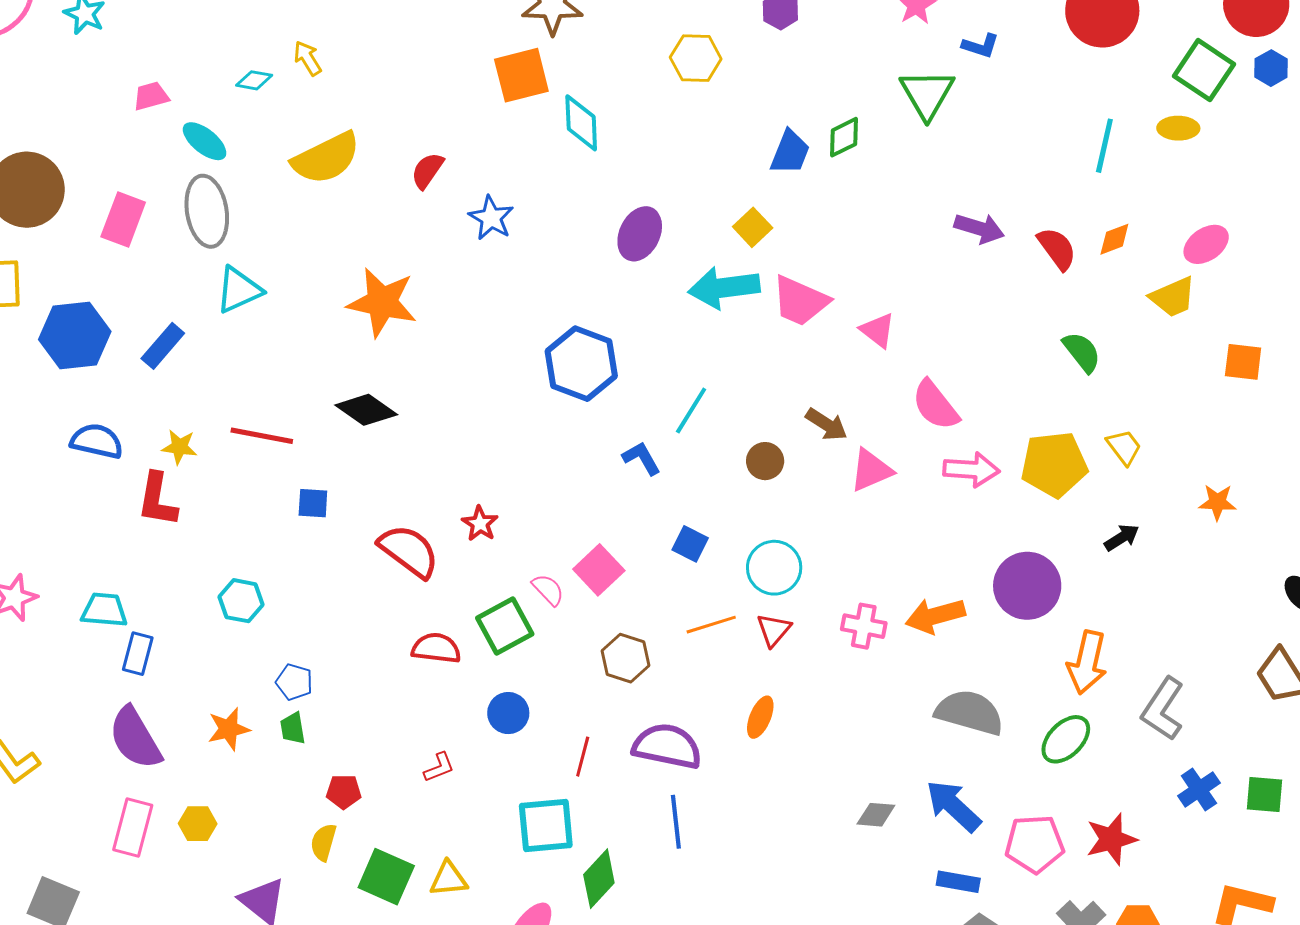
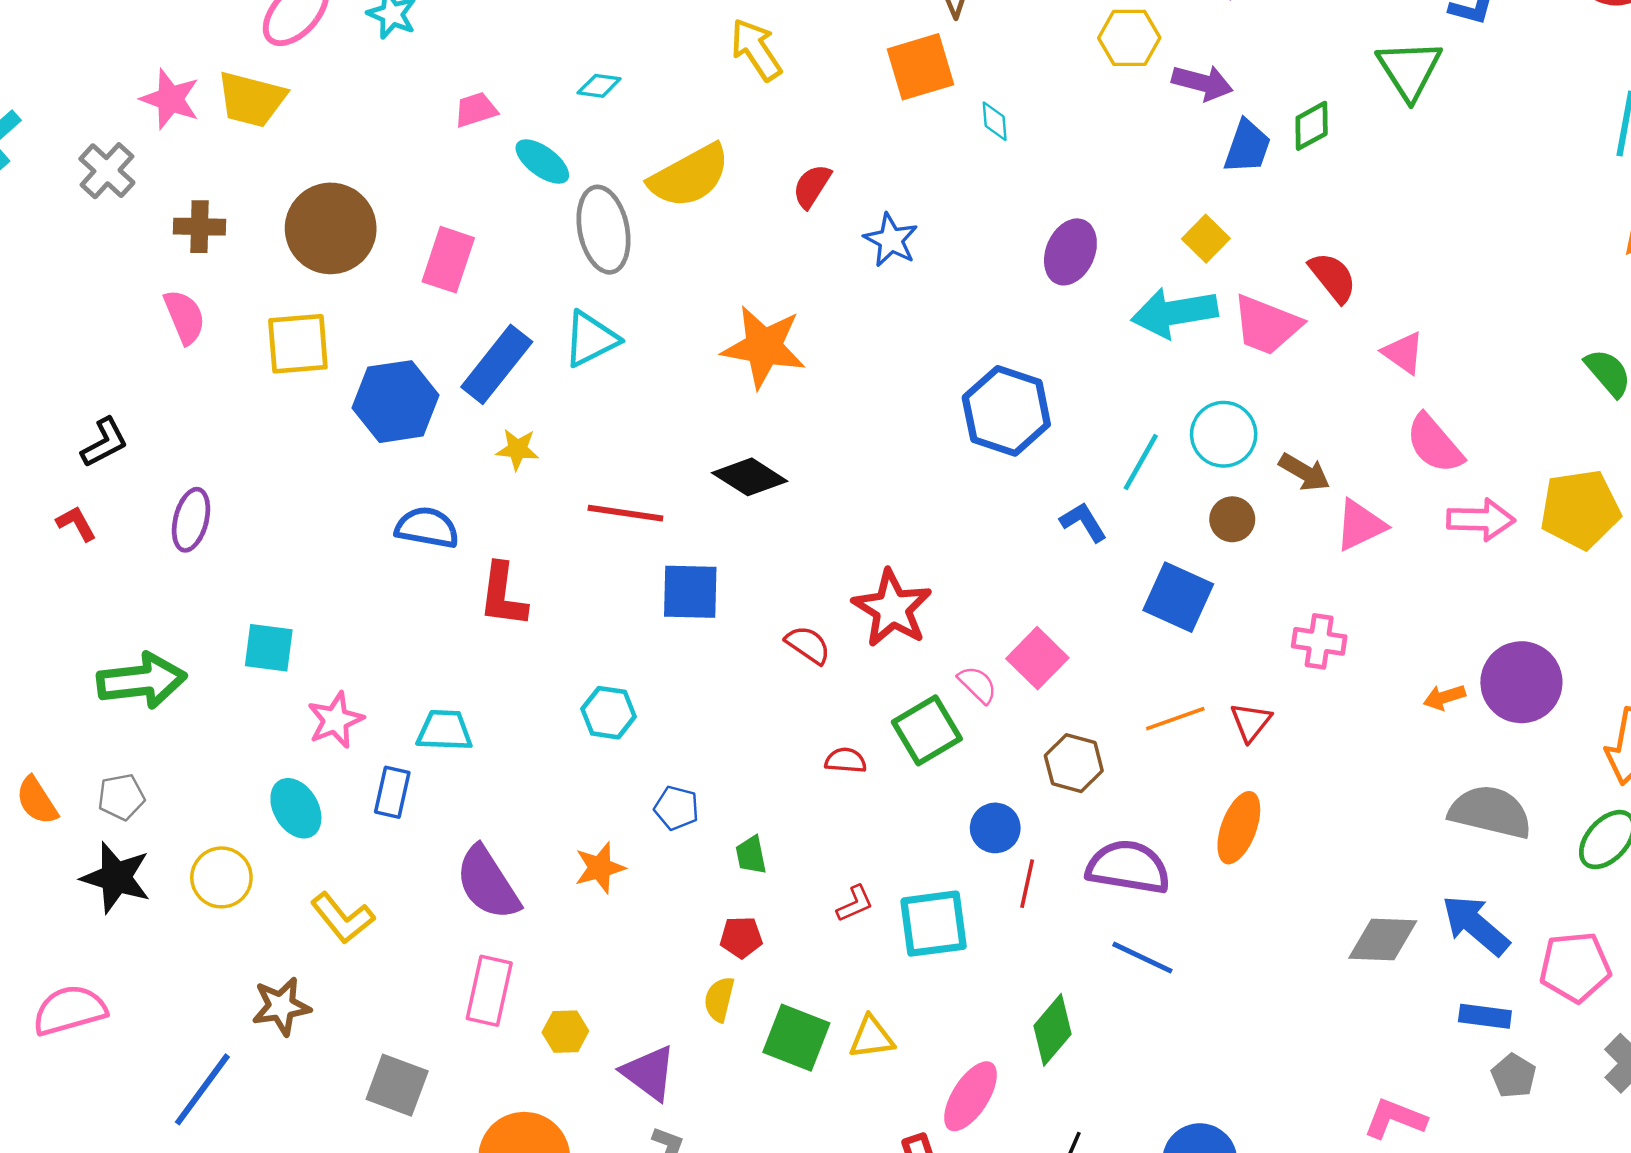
yellow arrow: (308, 58) -> (756, 49), moved, size x1.5
cyan diamond: (581, 123) -> (995, 121), size x0.6
gray ellipse: (207, 211) -> (604, 230), moved
purple arrow: (979, 228) -> (1202, 83), moved
red semicircle: (1057, 249) -> (1333, 277), moved
pink triangle: (878, 330) -> (1403, 353), moved
blue rectangle: (163, 346) -> (497, 364), moved, size x1.4
yellow star: (179, 447) -> (517, 449), moved
blue square: (313, 503) -> (690, 592), size x1.6
red star: (480, 524) -> (892, 608), size x1.8
blue square: (690, 544) -> (1178, 597), moved, size x1.6
red semicircle: (409, 551) -> (808, 645), size x0.6
cyan circle: (774, 568) -> (1224, 434), moved
purple circle: (1027, 586) -> (1521, 682), moved
orange arrow: (935, 616) -> (1444, 697), size x0.6
pink cross: (864, 626) -> (1319, 641), moved
red semicircle: (436, 648) -> (846, 760), size x0.7
blue rectangle: (138, 654) -> (392, 792), moved
blue circle: (508, 713) -> (995, 828), moved
orange ellipse: (760, 717) -> (1239, 828), size x1.4
green trapezoid: (293, 728) -> (751, 855), moved
gray diamond: (876, 815) -> (1383, 940), size x1.5
blue line: (676, 822) -> (1142, 958), turned -56
yellow hexagon: (198, 824) -> (565, 1032), moved
cyan square: (546, 826) -> (934, 924), moved

